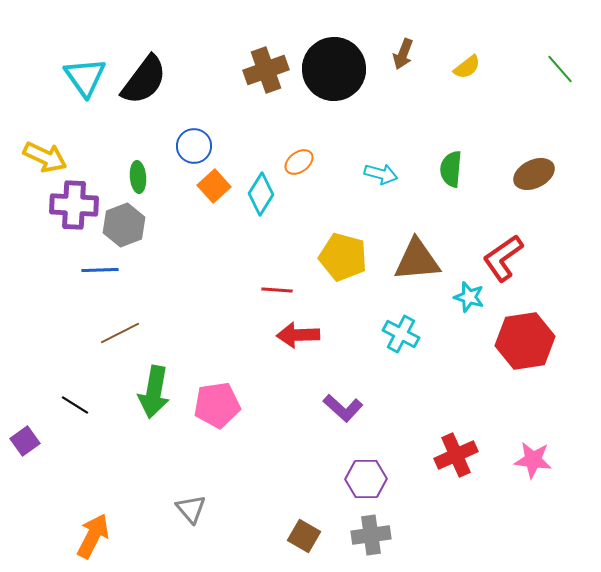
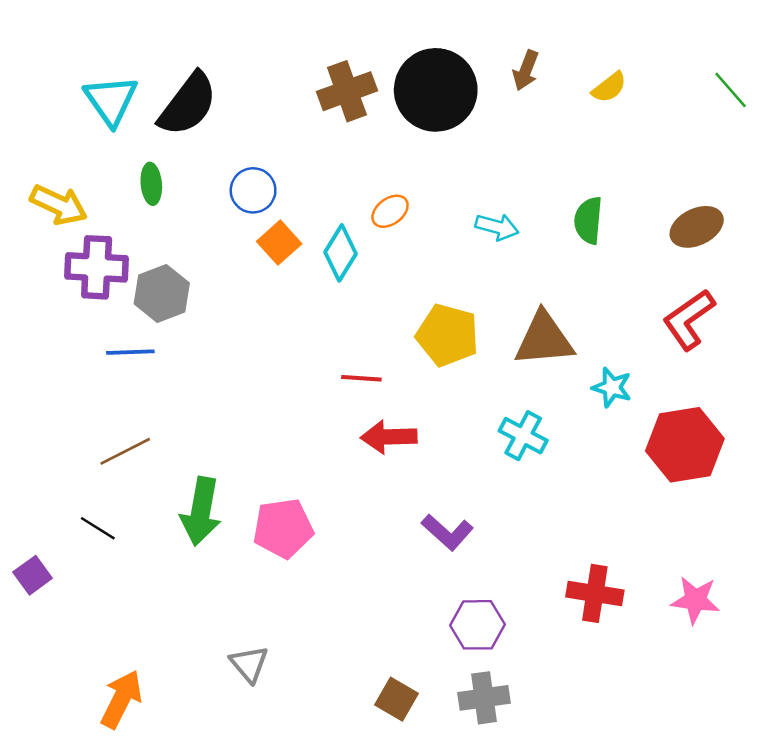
green ellipse: (138, 177) -> (151, 184), moved
red L-shape: (503, 258) -> (689, 320), moved
brown line: (120, 333) -> (125, 451), moved
red cross: (456, 455) -> (595, 593), turned 33

